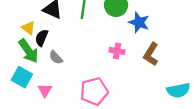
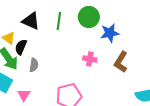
blue star: (139, 22) -> (110, 33), turned -30
gray semicircle: (56, 57) -> (34, 65), turned -128

